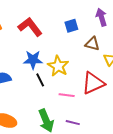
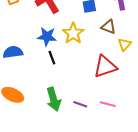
yellow star: (58, 66) -> (73, 33), moved
pink line: (67, 95) -> (108, 104), moved

